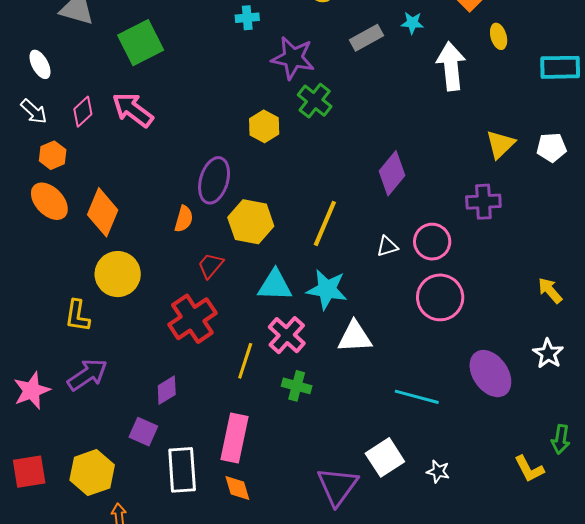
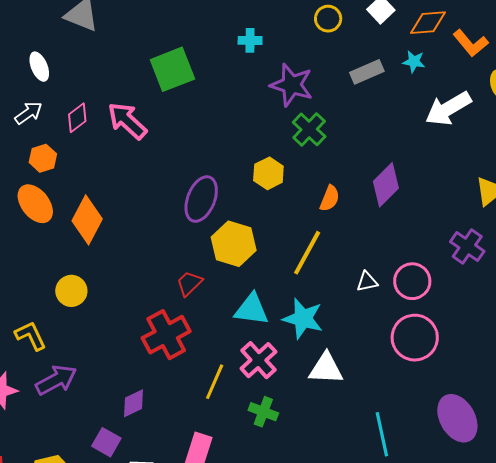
green square: (141, 43) -> (172, 69), moved
white arrow: (451, 66) -> (448, 109), turned -120
white arrow: (34, 111) -> (29, 113), turned -84
yellow hexagon: (264, 126) -> (268, 173), moved
purple diamond: (392, 173) -> (386, 185), moved
purple cross: (483, 202) -> (467, 246), turned 32
orange semicircle: (184, 219) -> (330, 198), moved
yellow circle: (118, 274) -> (71, 291), moved, size x0.7
yellow L-shape: (77, 316) -> (31, 336), moved, turned 140
cyan line: (417, 397) -> (382, 434), turned 57

